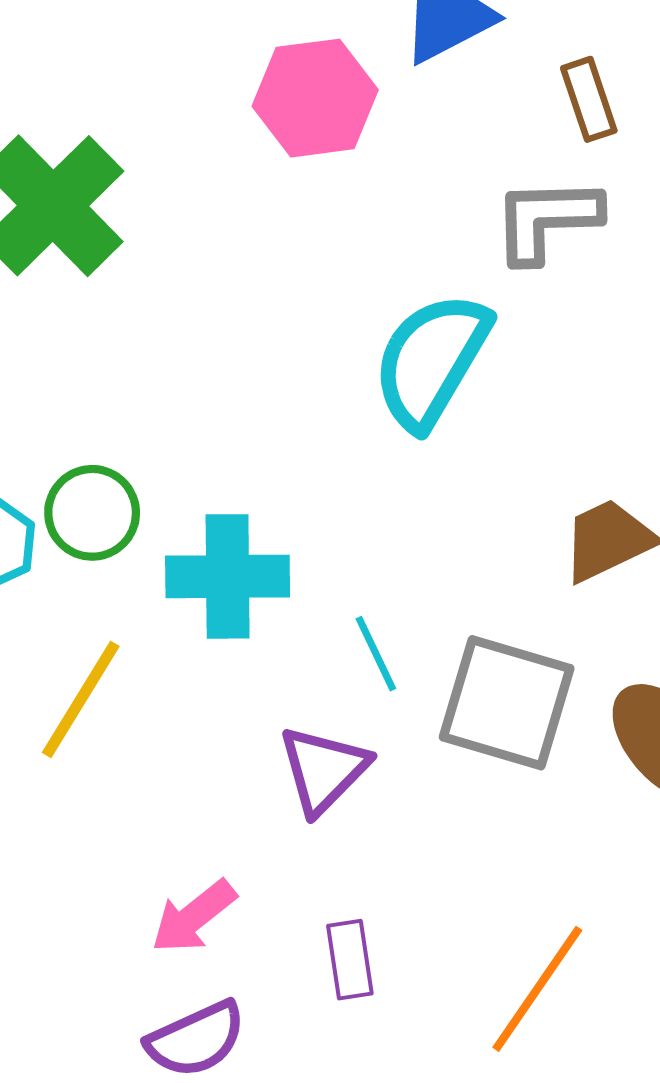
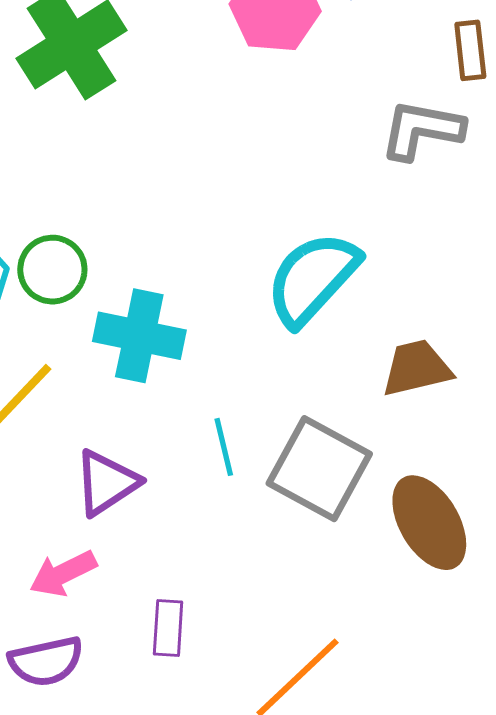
cyan semicircle: (431, 360) -> (313, 278), moved
cyan line: (376, 654) -> (224, 447), moved
purple triangle: (323, 770) -> (106, 483), moved

